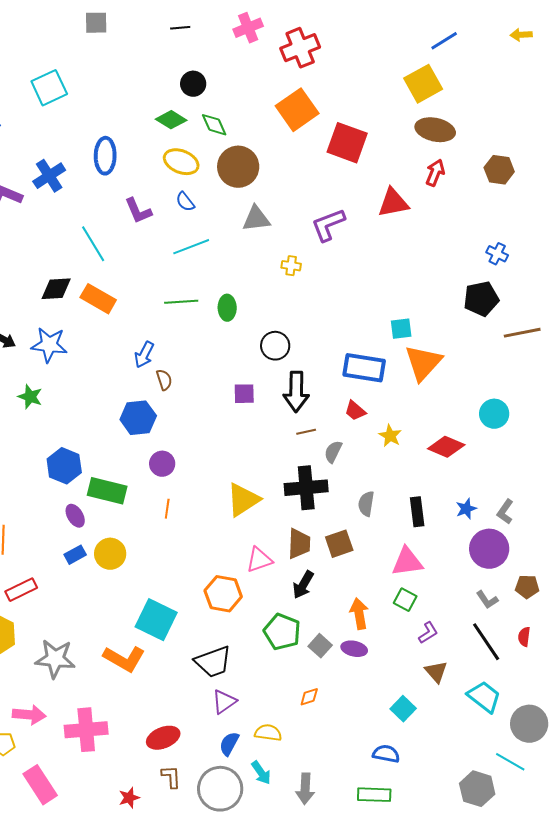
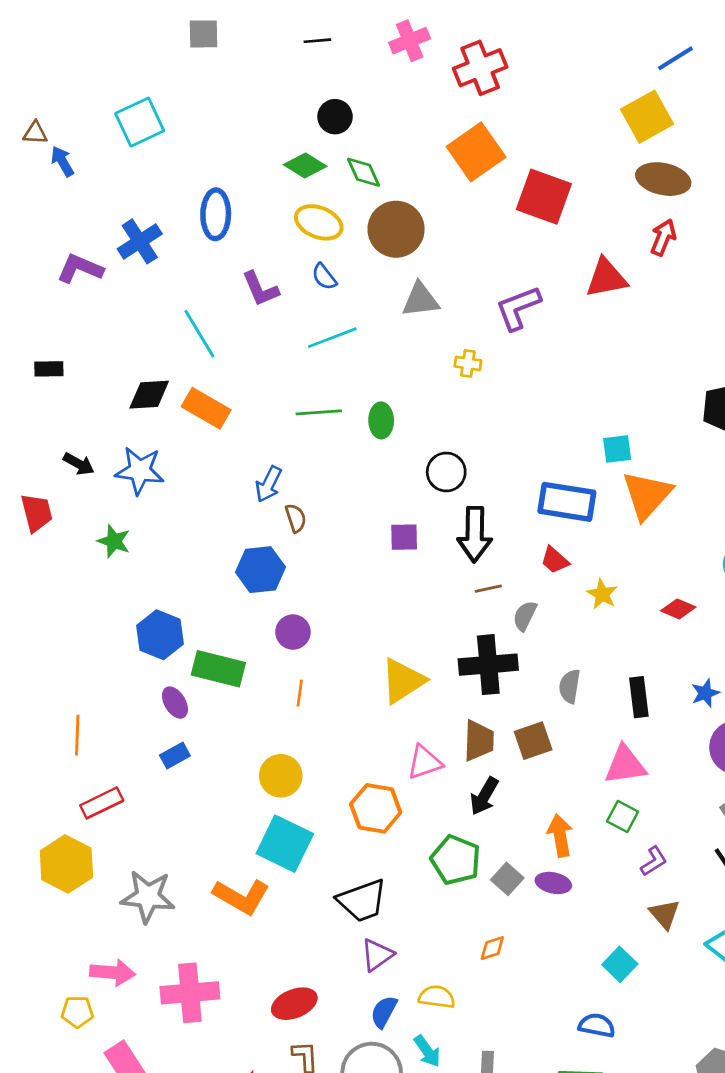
red diamond: (446, 447) -> (678, 609), size x0.7
yellow circle: (110, 554) -> (281, 776), moved

